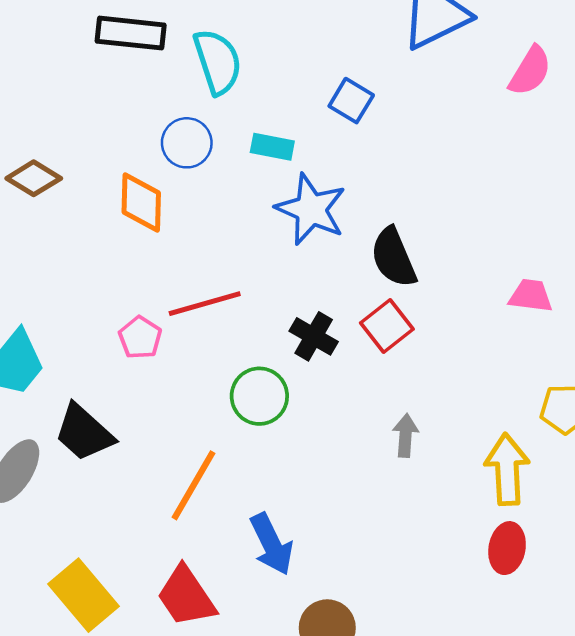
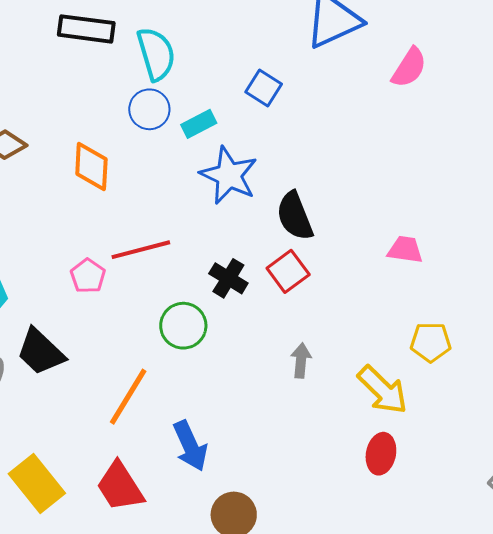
blue circle: (187, 143) -> (149, 109), moved
cyan rectangle: (272, 147) -> (199, 124), turned -40
yellow arrow: (507, 469) -> (383, 390), turned 136

